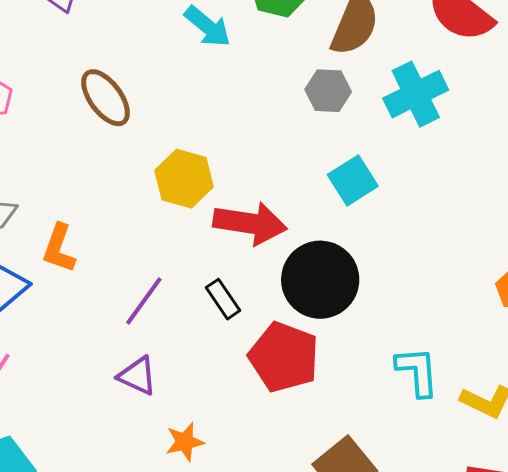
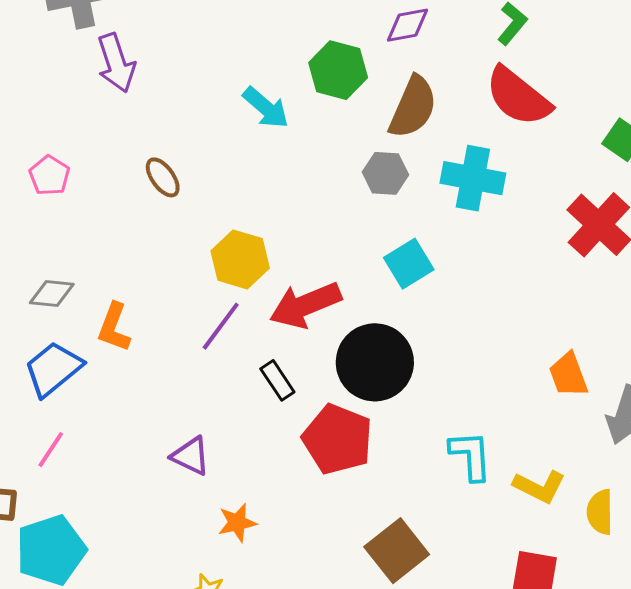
cyan cross: (416, 94) -> (473, 178), turned 36
brown ellipse: (106, 98) -> (163, 177), size x0.7
red arrow: (250, 223) -> (305, 305), turned 148
purple line: (144, 301) -> (221, 326), moved

